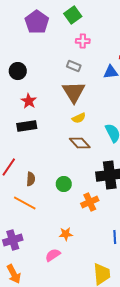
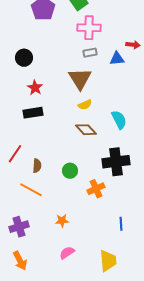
pink cross: (83, 41) -> (89, 28), size x1.6
gray rectangle: (74, 66) -> (90, 53), moved, turned -32
orange star: (66, 234) -> (62, 221), moved
pink semicircle: (53, 255) -> (67, 253), moved

